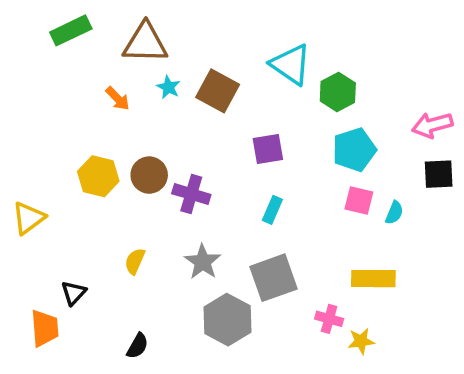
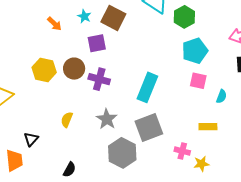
purple square: (268, 149) -> (97, 43), moved
cyan rectangle: (272, 210) -> (147, 87), size x1.8
cyan semicircle: (394, 213) -> (221, 96), moved
yellow rectangle: (373, 279) -> (208, 127), size x0.7

